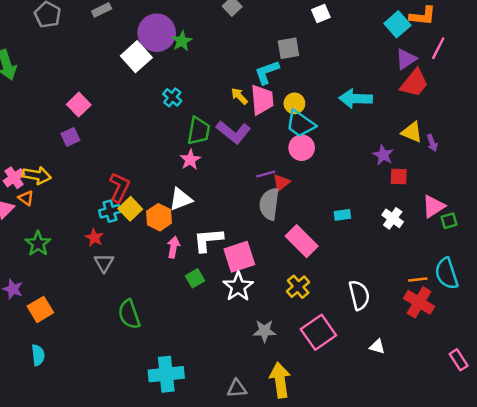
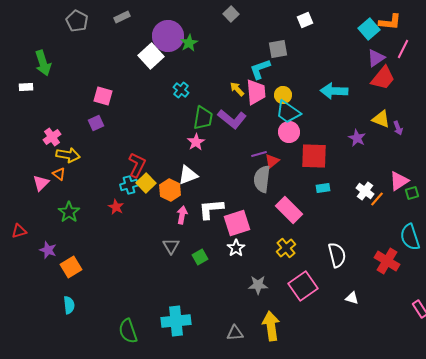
pink square: (79, 105) -> (103, 96), turned -30
red square: (399, 176) -> (314, 156), moved, size x1.8
pink cross: (14, 178) -> (52, 137), moved
gray triangle: (104, 263) -> (171, 246), moved
green square: (195, 278) -> (200, 257), moved
orange line: (418, 280) -> (377, 199), moved, turned -42
white star: (238, 287) -> (236, 248), size x0.7
green semicircle: (129, 314) -> (128, 331), moved

